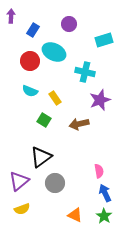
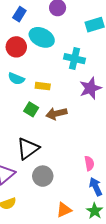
yellow rectangle: (55, 98) -> (43, 86), turned -48
brown arrow: (79, 124) -> (56, 114), moved
orange triangle: (75, 215) -> (64, 210), turned -49

